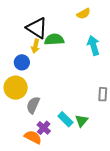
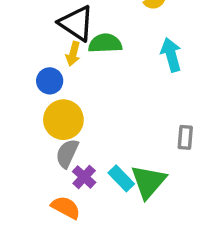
yellow circle: (16, 88) -> (63, 120), moved
green triangle: (82, 121) -> (148, 182), size x1.6
purple cross: (44, 128) -> (84, 177), moved

